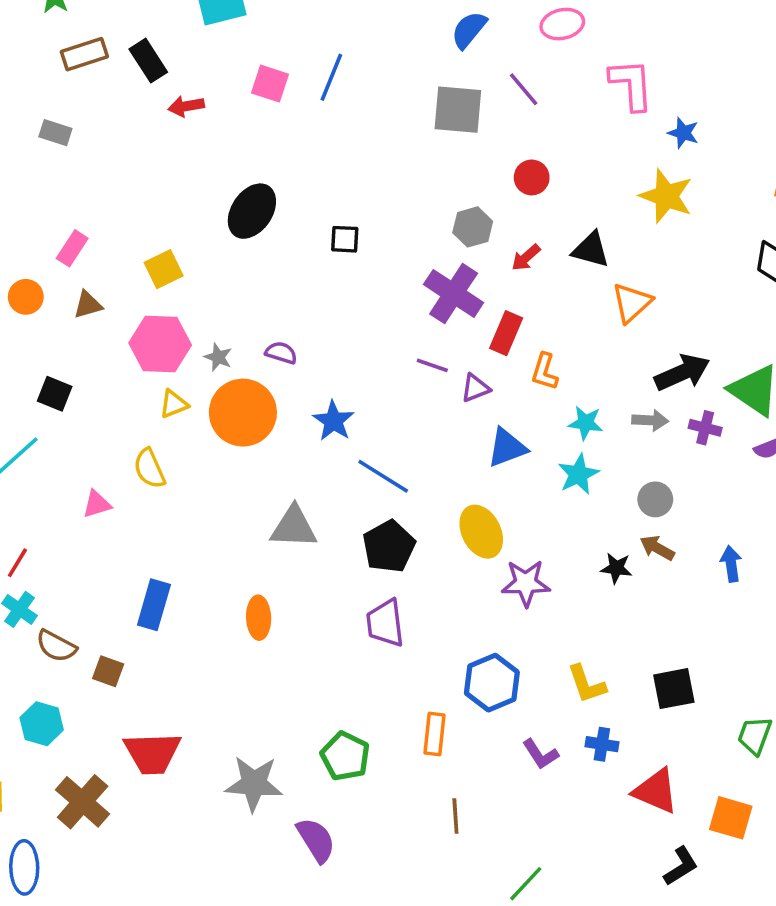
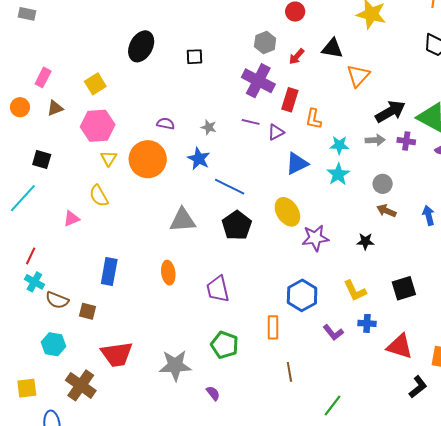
gray star: (218, 357) -> (209, 127), moved
yellow triangle: (174, 404) -> (109, 158), turned -30
black star: (616, 568) -> (365, 241), moved
purple trapezoid: (385, 623) -> (218, 289), moved
purple semicircle: (316, 840) -> (213, 393), size x0.6

